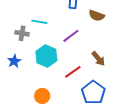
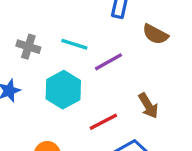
cyan line: (39, 22) -> (74, 44), moved

